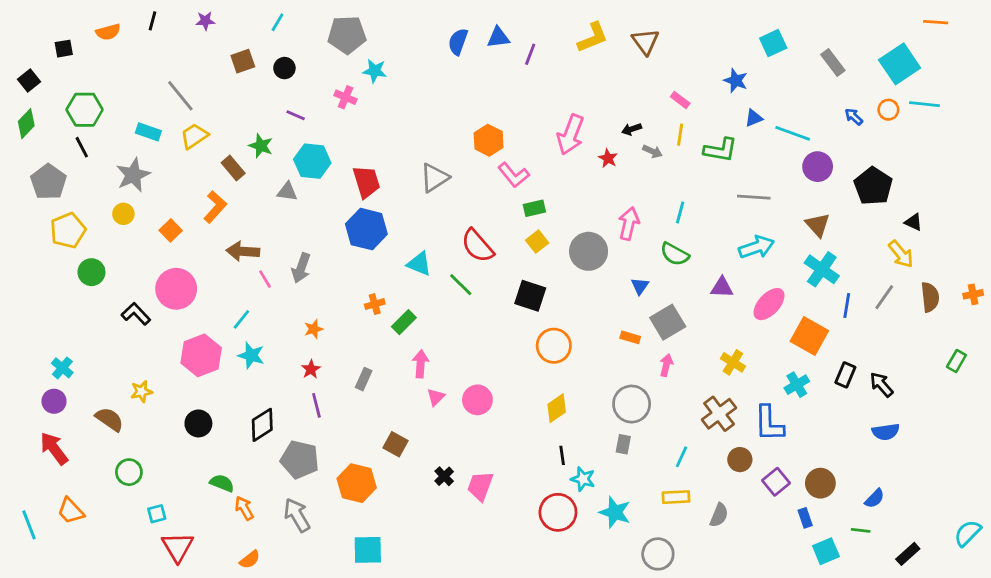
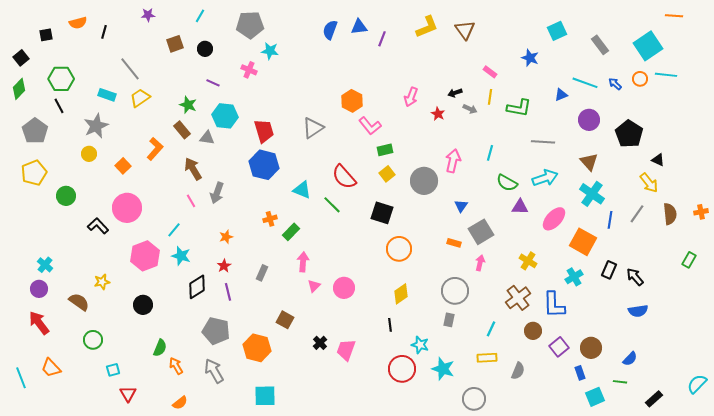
black line: (153, 21) -> (104, 32), moved
blue triangle: (754, 118) -> (561, 95), moved
cyan line: (793, 133) -> (585, 83), moved
pink arrow: (570, 135) -> (411, 97), size x0.7
brown rectangle: (233, 168) -> (182, 130), moved
yellow pentagon: (68, 230) -> (34, 173), moved
brown arrow: (243, 251) -> (193, 169), moved, turned 55
green semicircle: (675, 254) -> (507, 183), moved
black diamond: (262, 425) -> (197, 287), moved
black line: (562, 455) -> (390, 325), moved
green semicircle: (222, 483) -> (160, 348), turned 90
red triangle: (178, 547) -> (128, 394), size x0.7

